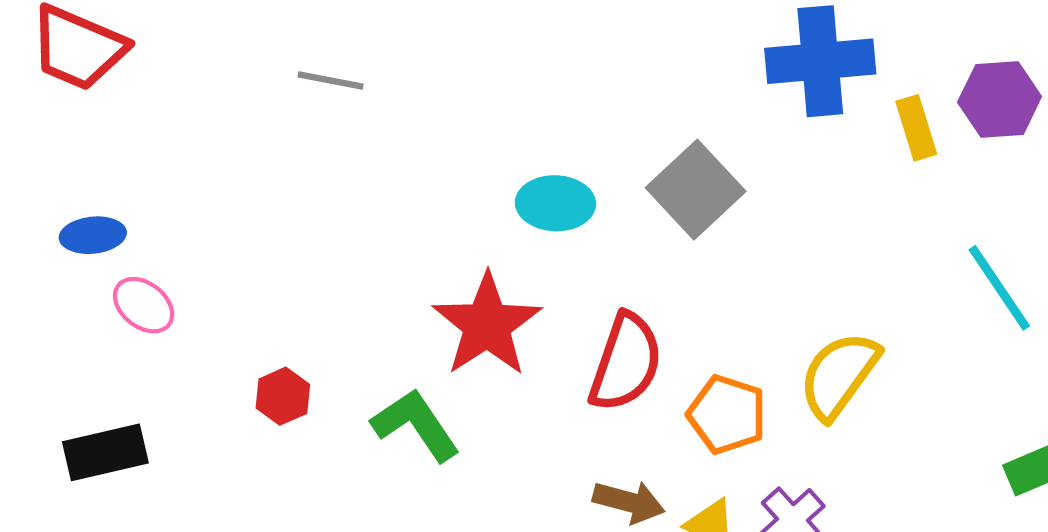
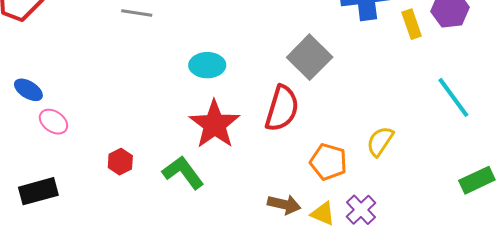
cyan ellipse: (555, 203) -> (207, 65), moved
blue ellipse: (93, 235) -> (28, 90), turned 40
red semicircle: (626, 362) -> (282, 108), moved
yellow semicircle: (839, 375) -> (380, 141), size x0.7

